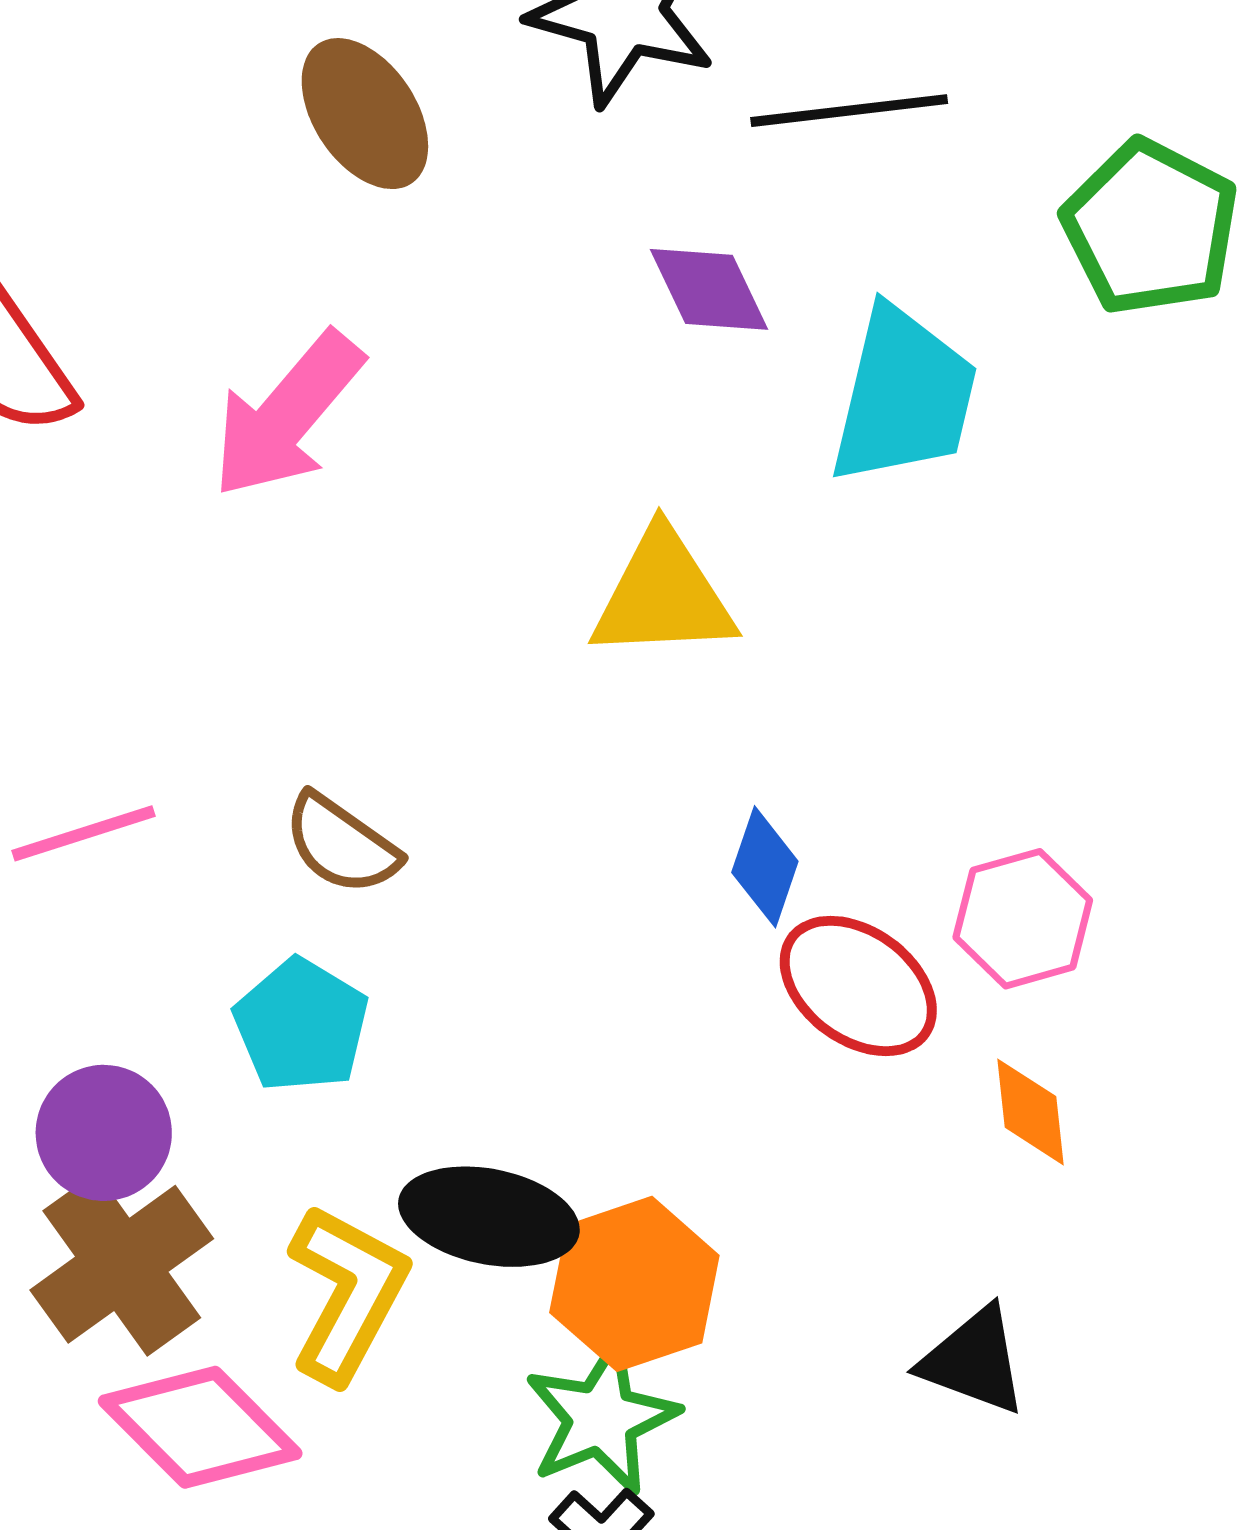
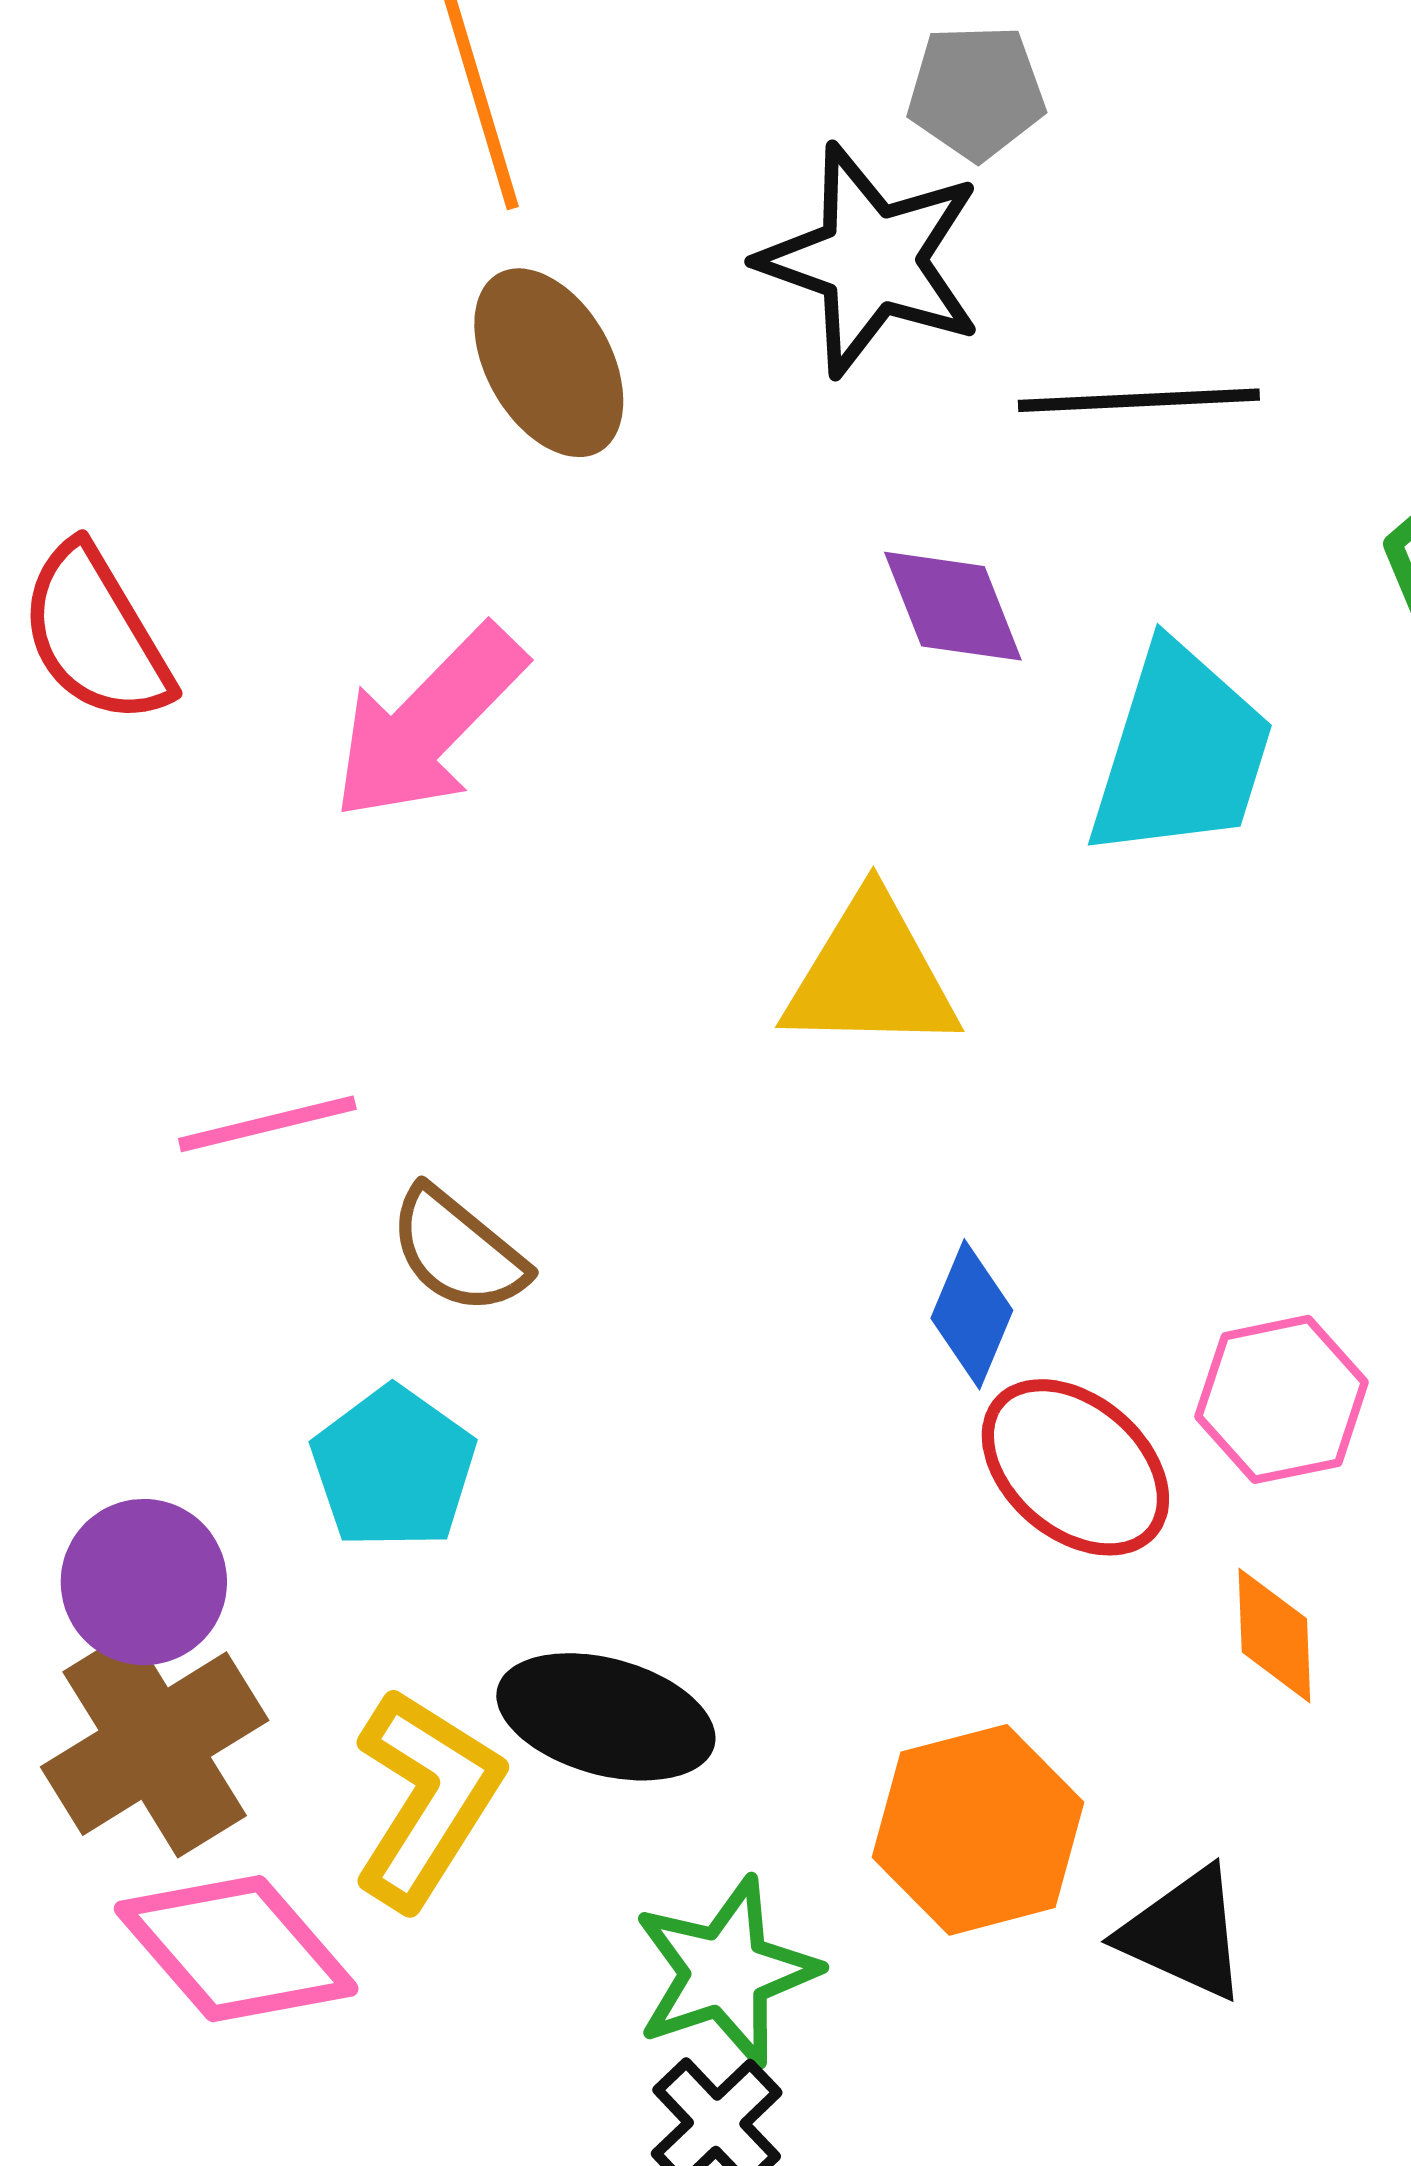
pink line: (84, 833) -> (267, 1124), moved
orange hexagon: (634, 1284) -> (978, 1830), moved

